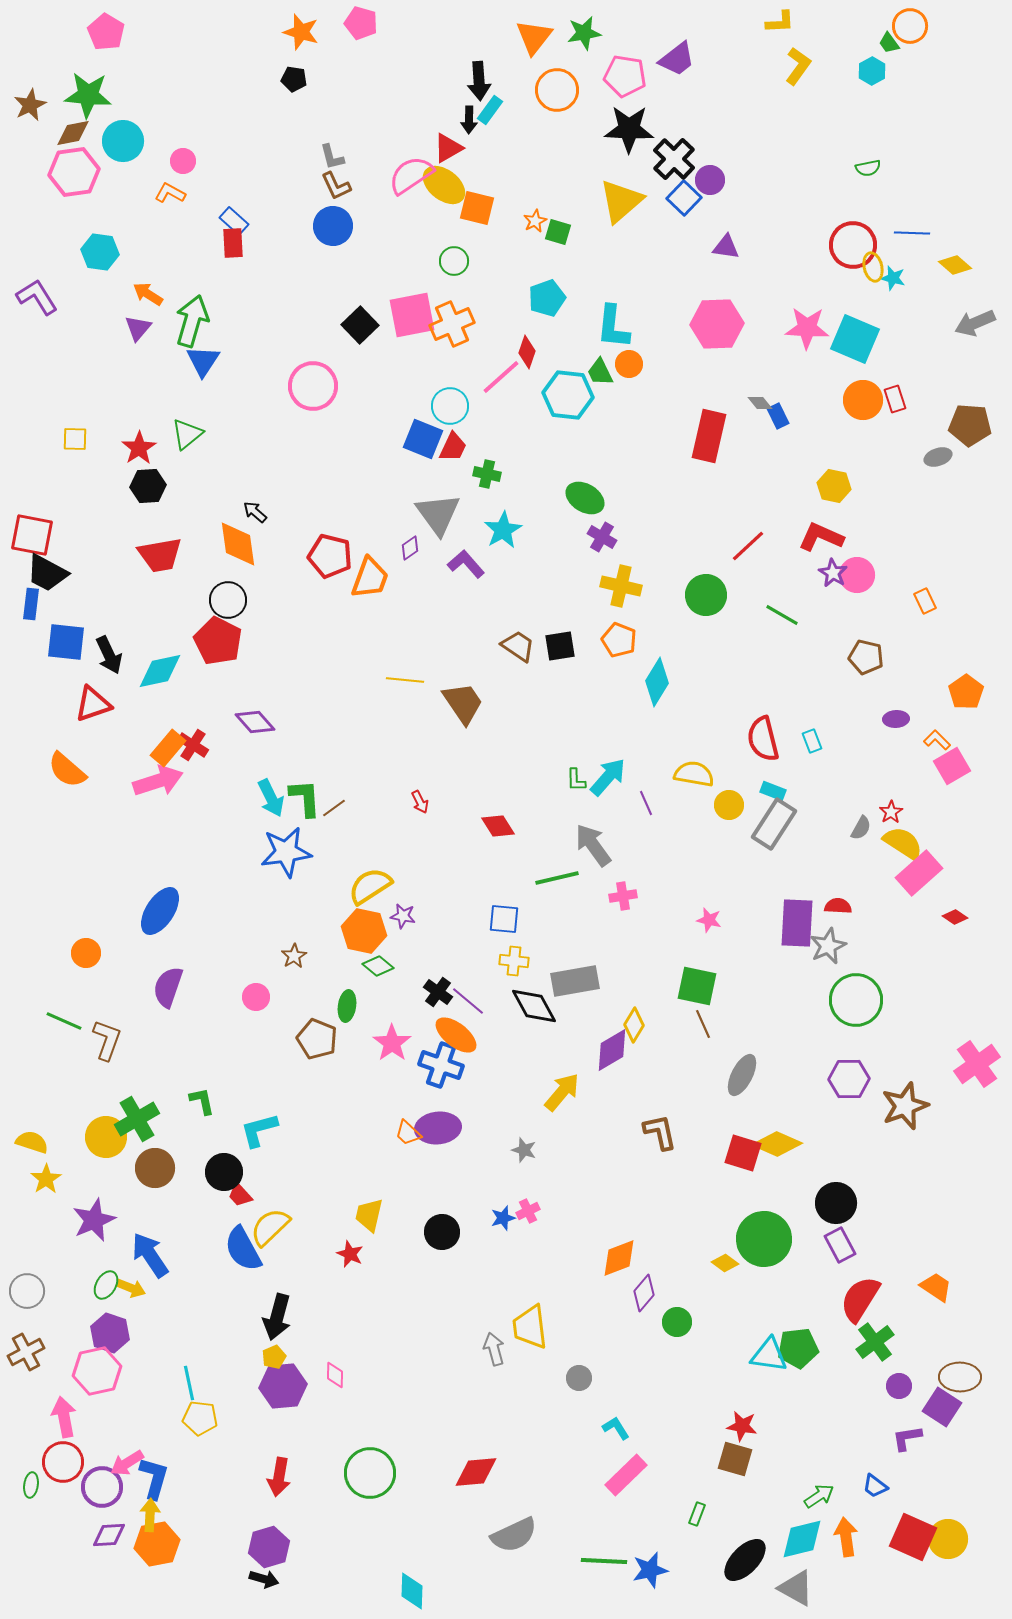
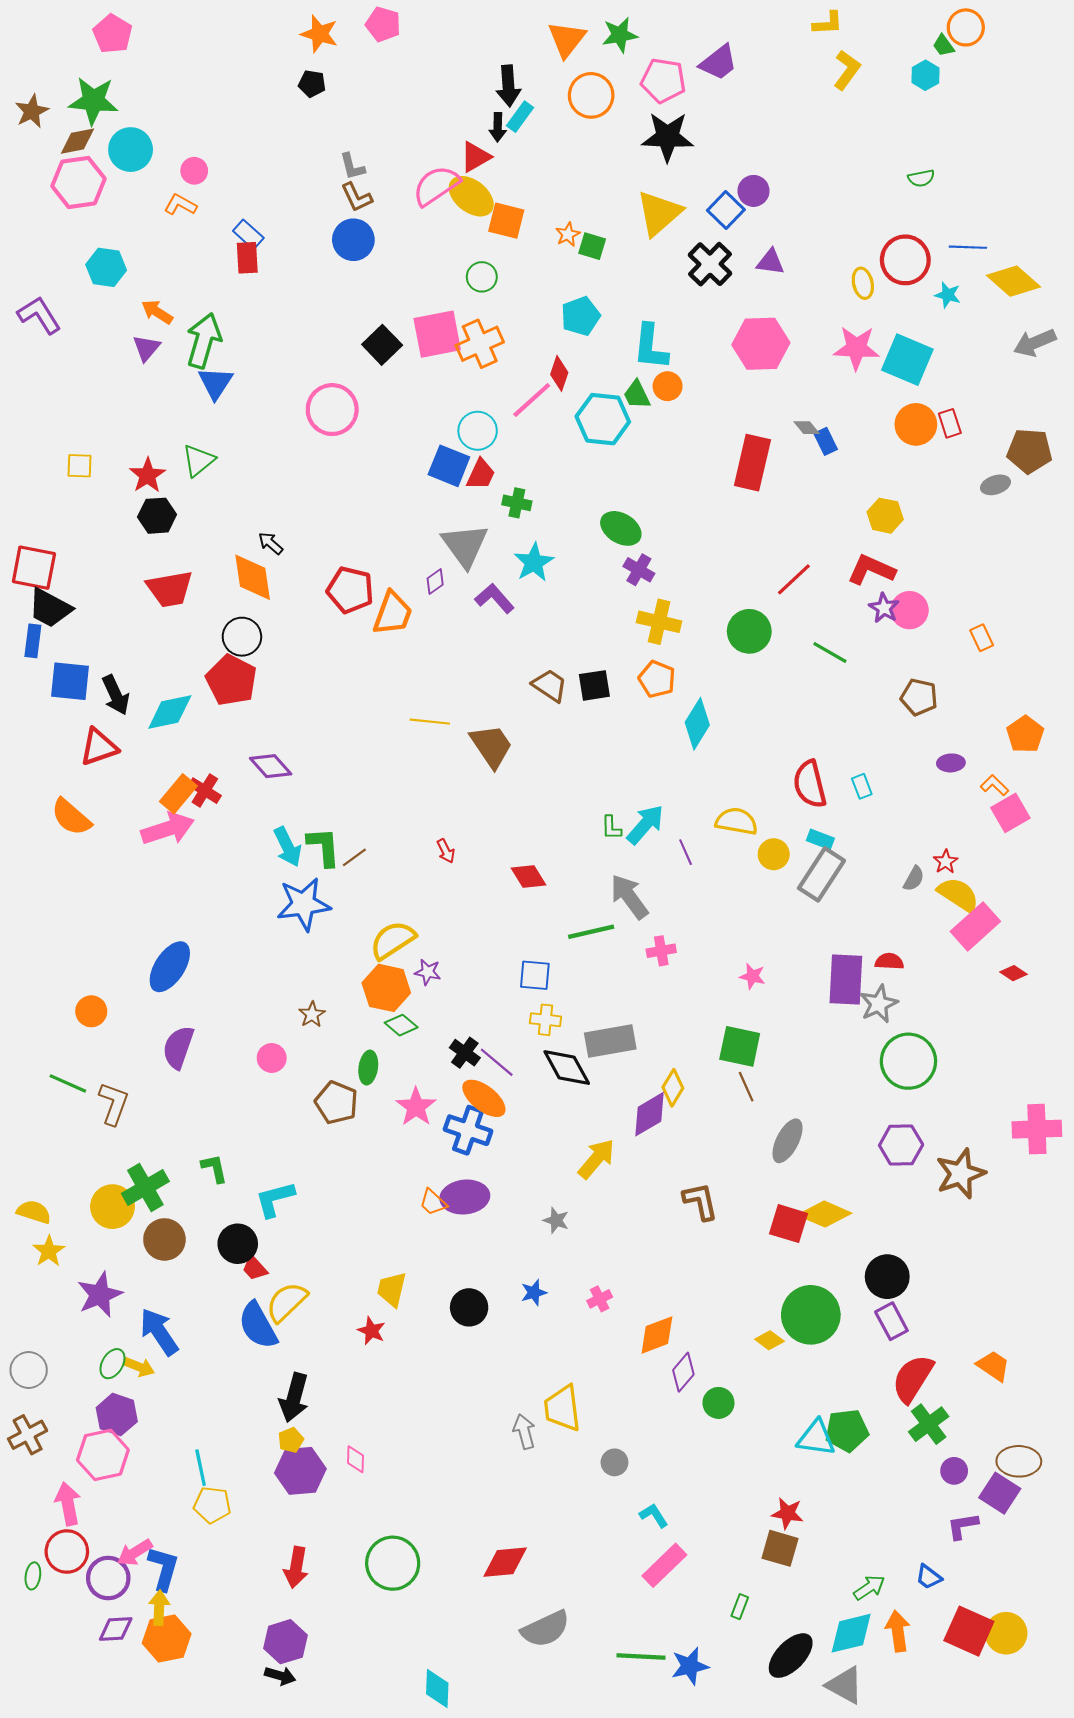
black cross: (674, 159) -> (710, 264), moved
yellow diamond: (955, 265) -> (1014, 281), size x1.5
yellow ellipse: (873, 267) -> (863, 283), moved
pink cross: (977, 1064) -> (1037, 1129), turned 33
pink cross: (528, 1211) -> (600, 1299), moved

